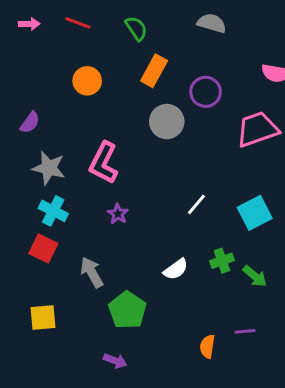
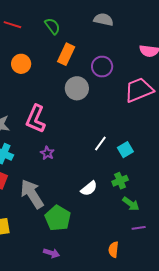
cyan square: (255, 213) -> (125, 150), moved, size x0.7
gray arrow: (92, 272) -> (32, 194), size x1.4
green arrow: (255, 276) -> (131, 204), moved
orange semicircle: (207, 346) -> (113, 250), moved

